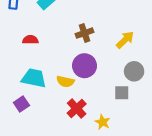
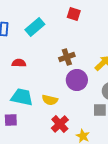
purple circle: (84, 66) -> (77, 80), moved
purple square: (21, 104) -> (11, 120), turned 32

